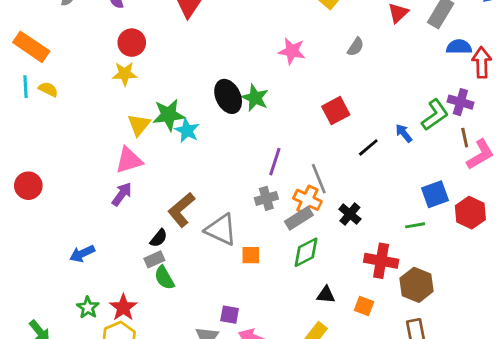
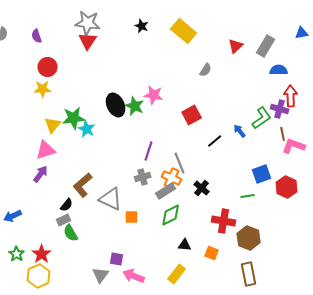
pink star: (292, 51) -> (154, 95), moved
red arrow: (482, 62) -> (291, 96), moved
pink L-shape: (480, 155) -> (294, 146), turned -130

